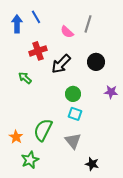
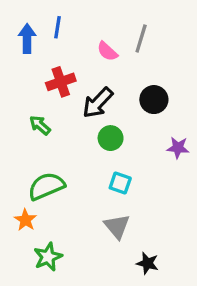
blue line: (36, 17) -> (58, 27), turned 40
green circle: (73, 94) -> (111, 138), moved
green semicircle: (43, 130) -> (46, 186), moved, turned 40

